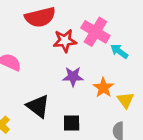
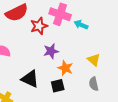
orange star: (103, 88) -> (65, 68), moved

